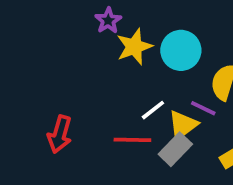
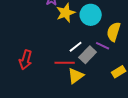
yellow triangle: (183, 125) -> (76, 76), moved
gray rectangle: (175, 149) -> (88, 55), moved

